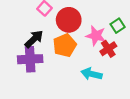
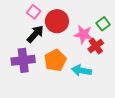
black arrow: (34, 39) -> (35, 34), moved
orange pentagon: (65, 45) -> (55, 60), moved

